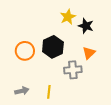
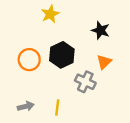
yellow star: (68, 17) -> (50, 14), moved
gray cross: (73, 70) -> (85, 82), turned 30

